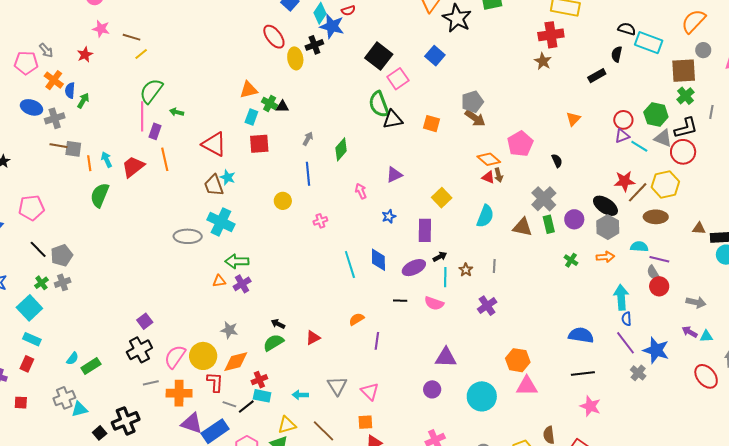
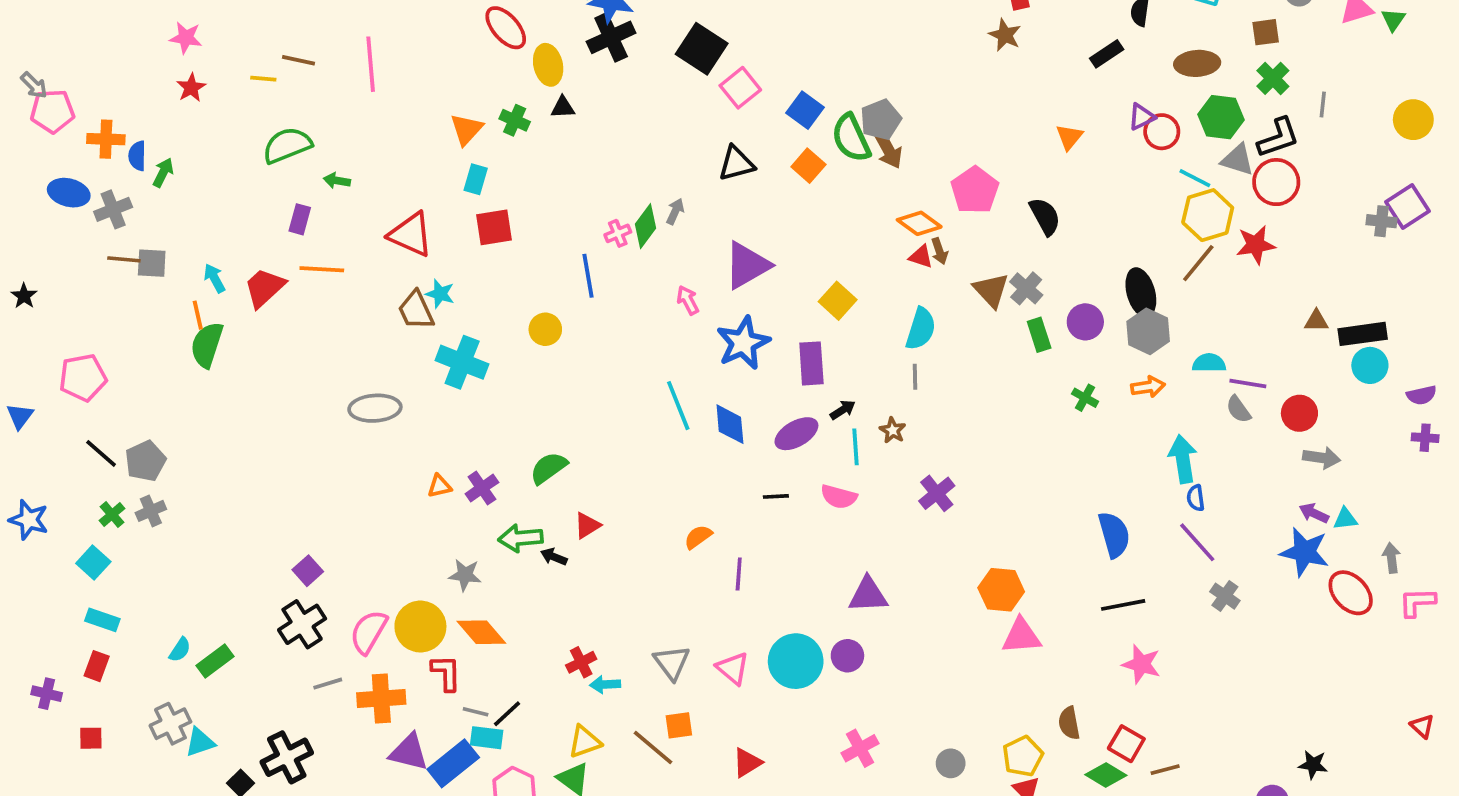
brown line: (131, 37) -> (298, 60), moved
black cross: (314, 45) -> (611, 37), moved, size x1.4
gray arrow: (46, 50) -> (34, 85), moved
yellow line: (141, 54) -> (263, 79), turned 48
red star: (85, 55) -> (191, 88), moved
blue square: (435, 56) -> (805, 110), moved
brown square: (684, 71) -> (1266, 32), size x0.6
orange cross: (54, 80) -> (106, 139), turned -30
orange triangle: (249, 90) -> (467, 129), turned -30
green semicircle: (151, 91) -> (287, 145), turned 36
green cross: (270, 103) -> (515, 120), moved
green semicircle: (379, 104) -> (851, 138), moved
black triangle: (282, 107) -> (563, 107), moved
pink line: (142, 116) -> (371, 64), moved
brown arrow: (475, 118) -> (888, 149), turned 30
orange square: (431, 124) -> (808, 166), turned 30
purple triangle: (622, 136) -> (1141, 117), moved
gray arrow: (308, 139) -> (675, 211), moved
orange line: (165, 159) -> (322, 269), turned -70
black semicircle: (557, 161) -> (1045, 216), size x1.5
orange line: (89, 163) -> (198, 315), moved
purple triangle: (394, 175) -> (747, 265), size x1.6
red star: (624, 181) -> (1256, 245), moved
yellow hexagon: (665, 184) -> (1208, 215), moved
gray cross: (544, 199) -> (1026, 288), size x0.7
black ellipse: (605, 206) -> (1141, 293), turned 45
blue star: (389, 216) -> (743, 343), size x2.0
brown ellipse: (656, 217) -> (1197, 63), moved
pink cross: (320, 221) -> (618, 233), moved
cyan cross: (221, 222) -> (462, 362), moved
brown triangle: (522, 227) -> (991, 290), moved, turned 40
green arrow: (237, 261) -> (521, 538), moved
cyan line: (350, 264) -> (678, 406), moved
gray line: (494, 266) -> (915, 377), moved
red circle: (659, 286) -> (1299, 413), moved
cyan square: (29, 308) -> (93, 563), size x0.7
blue semicircle: (581, 335) -> (1114, 535), turned 70
red triangle: (313, 338) -> (587, 525), moved
green semicircle: (273, 343) -> (549, 468), moved
blue star: (656, 350) -> (1305, 552), moved
orange diamond: (236, 362) -> (481, 632), turned 68
red cross: (259, 380) -> (581, 662), moved
cyan rectangle: (262, 396) -> (487, 738), moved
cyan circle: (482, 396) -> (796, 661), moved
orange square: (365, 422) -> (679, 725), moved

